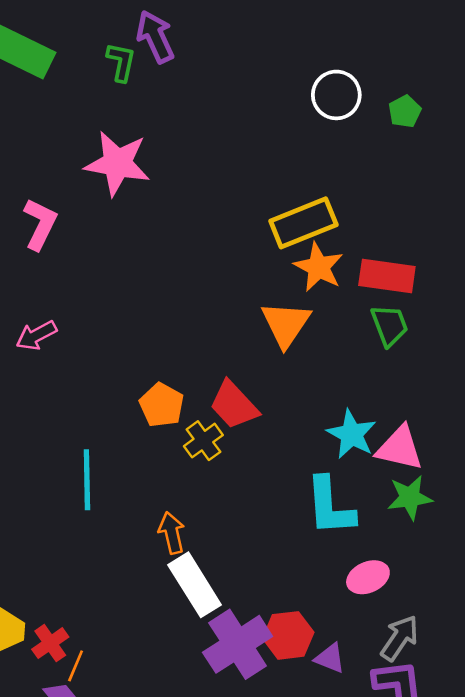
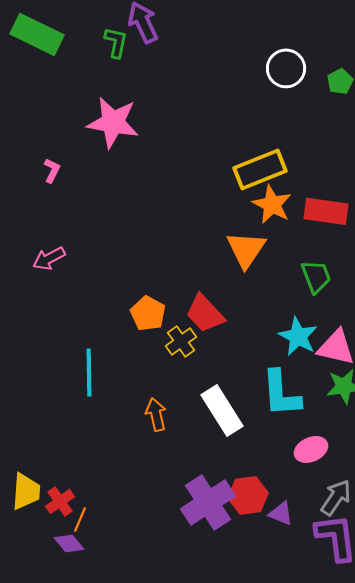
pink L-shape: (40, 224) -> (52, 170), size x0.6
green trapezoid: (390, 325) -> (316, 276), moved
white rectangle: (195, 585) -> (222, 410), moved

